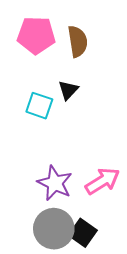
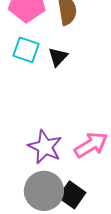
cyan square: (39, 106) -> (26, 50), moved

